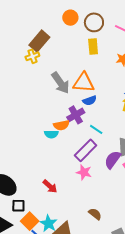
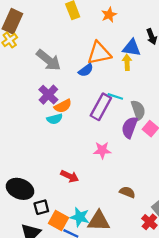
orange triangle: (84, 83) -> (99, 53), moved
purple cross: (76, 115) -> (48, 95), moved
cyan line: (96, 129) -> (115, 96), moved
purple rectangle: (86, 150) -> (101, 107), moved

